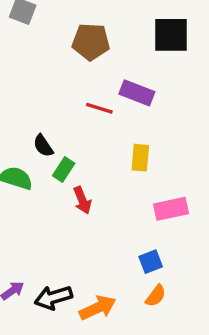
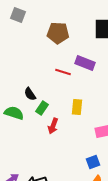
yellow rectangle: (140, 158) -> (77, 107), moved
red arrow: (82, 200) -> (53, 126), turned 42

